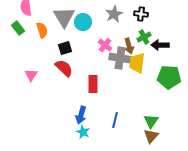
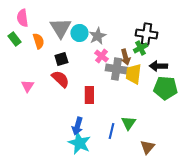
gray star: (114, 14) -> (97, 36), moved
black cross: (141, 14) -> (146, 34), moved, size x1.5
black arrow: (160, 45) -> (158, 66), moved
green triangle: (151, 121) -> (128, 123), moved
cyan star: (83, 132) -> (79, 143), size x1.6

